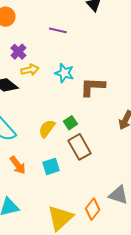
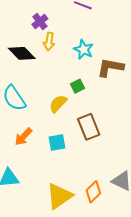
yellow arrow: (30, 70) -> (49, 41), turned 102
green square: (70, 123) -> (78, 86), moved
orange arrow: (18, 165) -> (23, 137), turned 72

